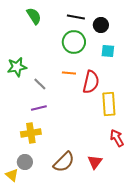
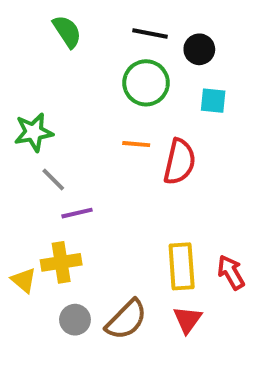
gray line: (40, 84) -> (53, 180), moved
yellow rectangle: (109, 104) -> (182, 266), moved
gray circle: (25, 162) -> (75, 320), moved
yellow triangle: (12, 175) -> (24, 280), moved

